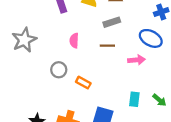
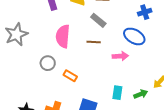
gray rectangle: (112, 22) -> (98, 20), turned 56
pink semicircle: (74, 41) -> (63, 36), size x1.6
green arrow: (159, 100) -> (141, 94), turned -64

